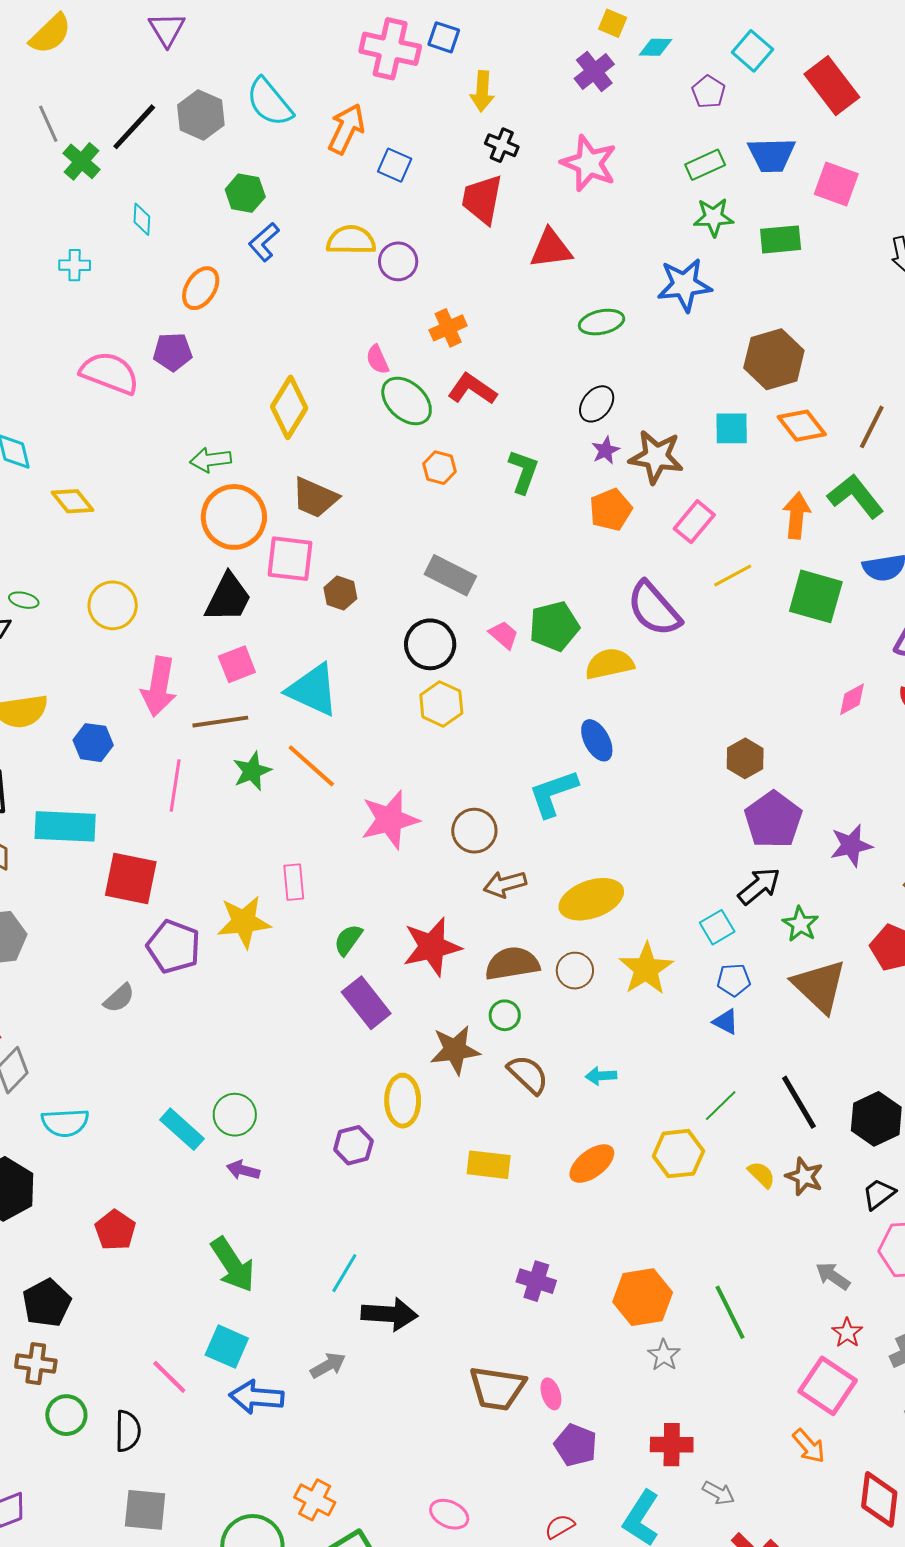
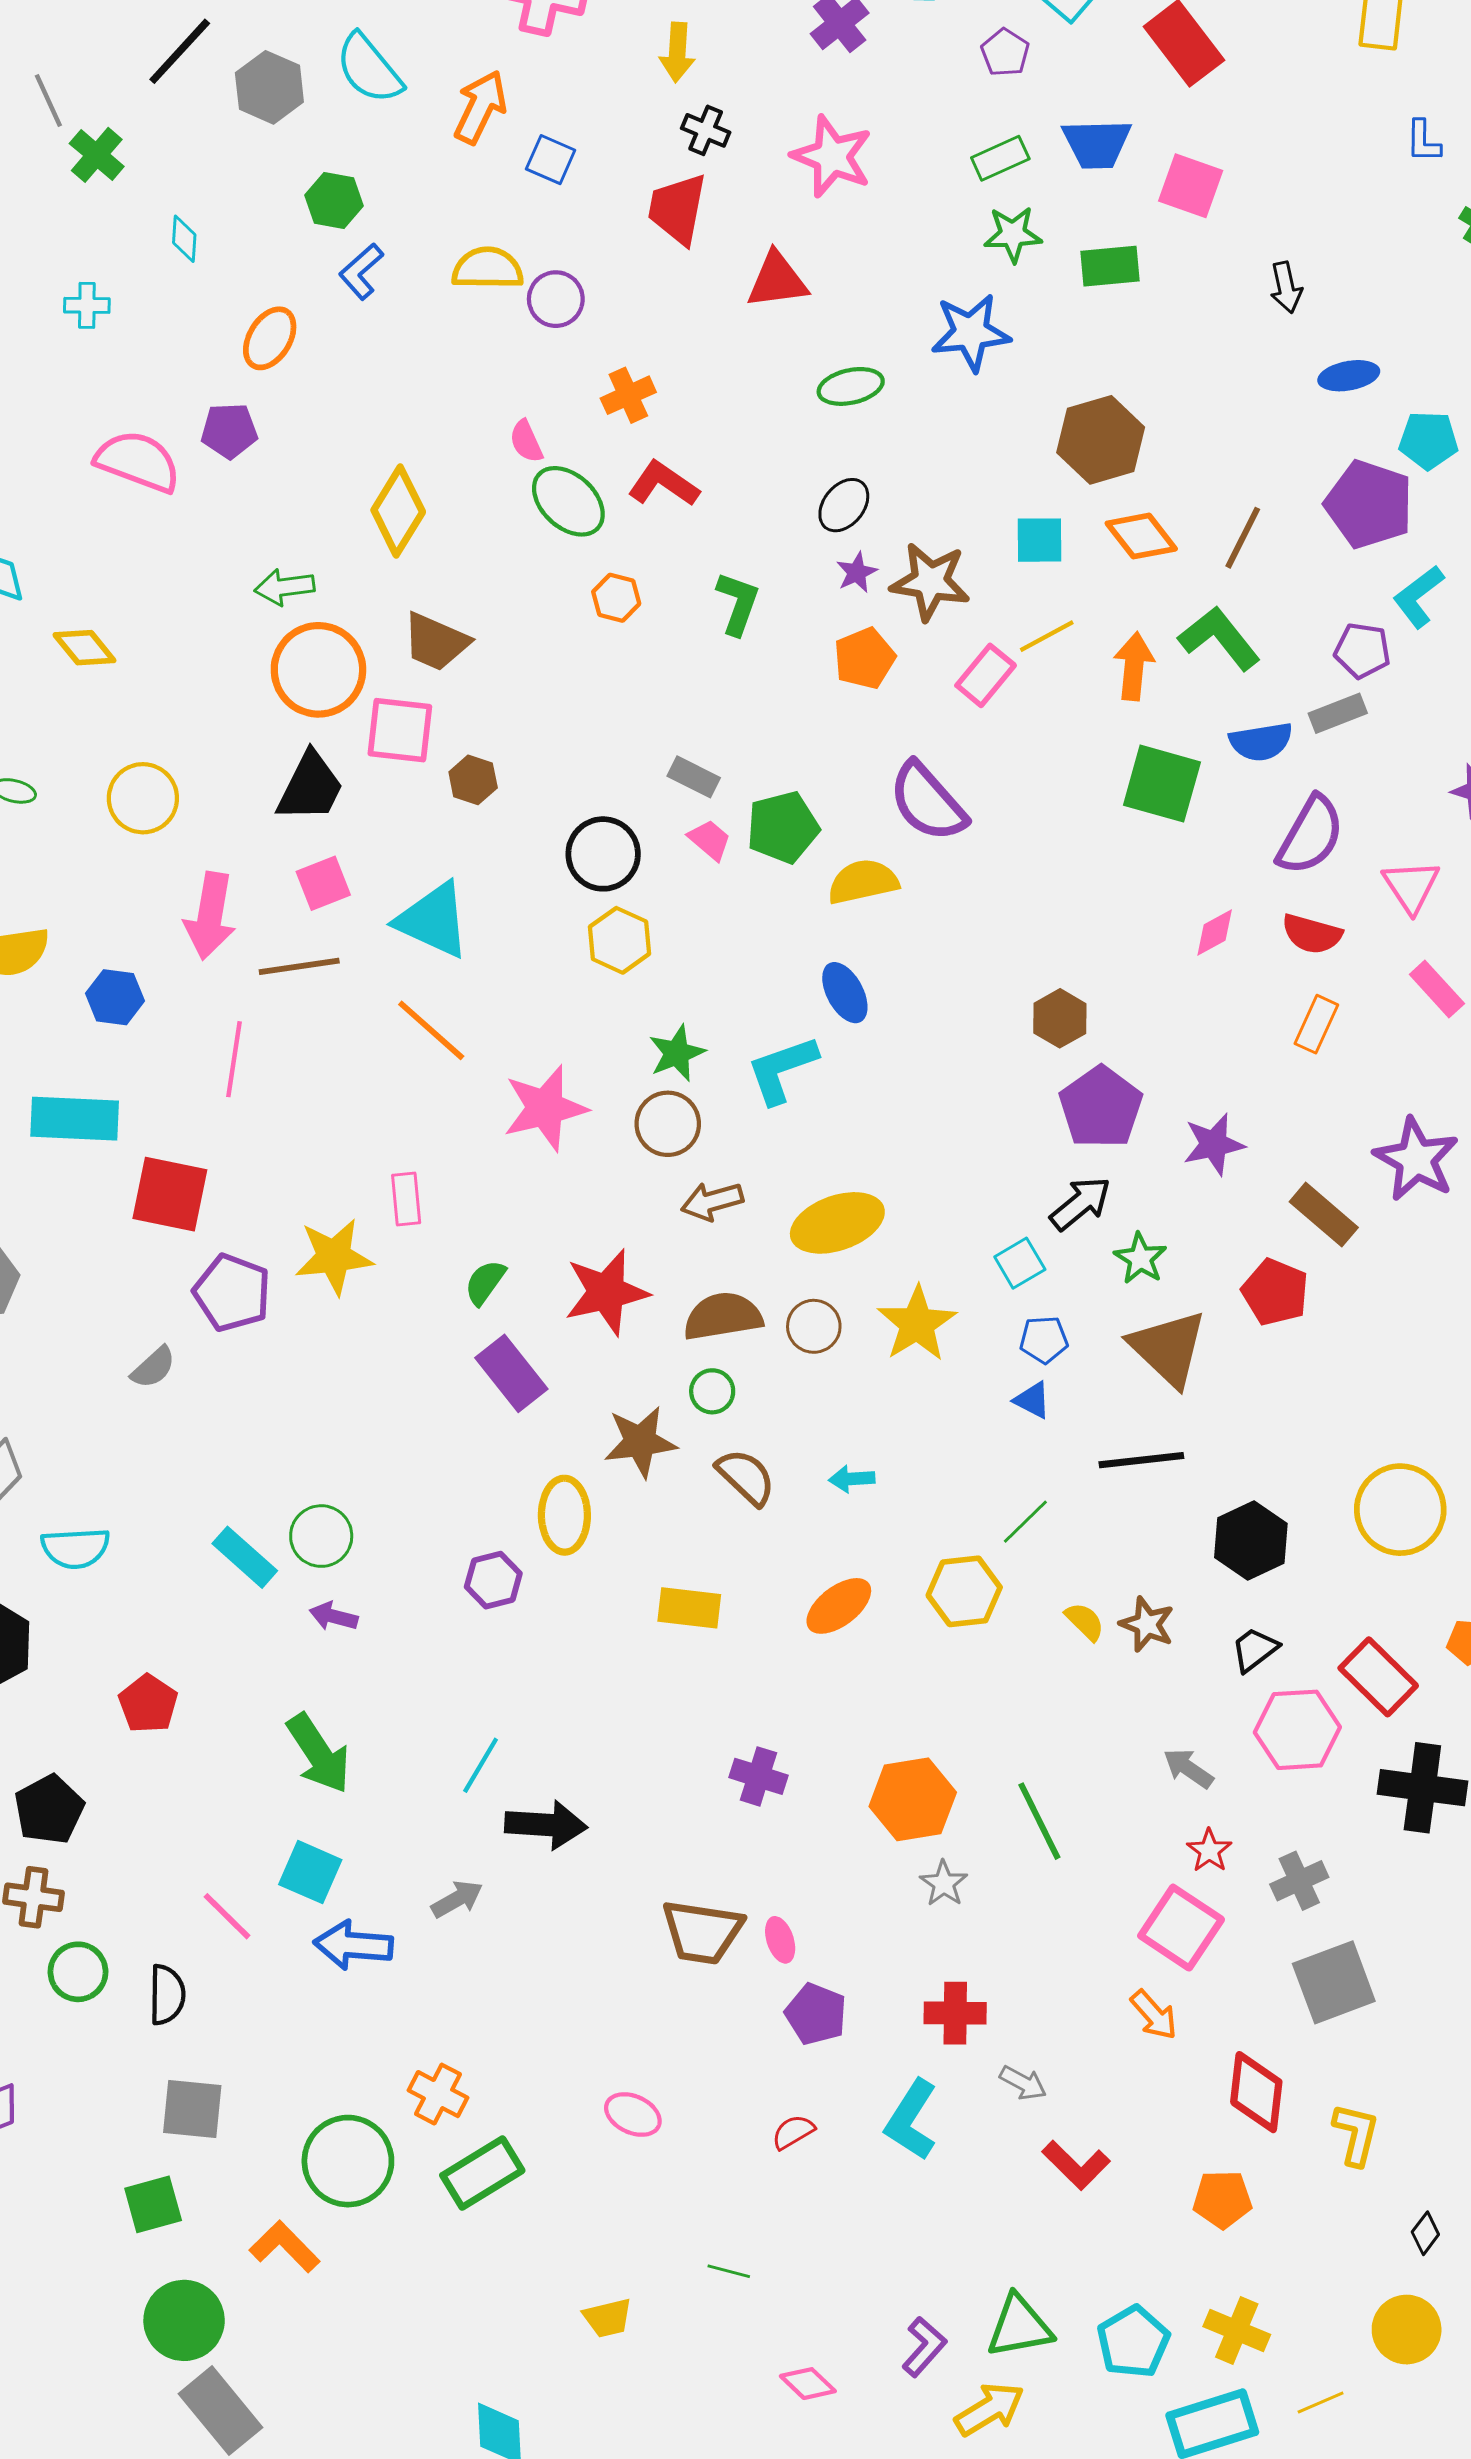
black line: (134, 127) -> (180, 51), moved
gray rectangle: (450, 575) -> (694, 777), moved, size x0.7
yellow line: (733, 576) -> (1047, 636), moved
green star: (252, 771) -> (677, 1053), moved
black line: (799, 1102) -> (1141, 1460), moved, turned -66

